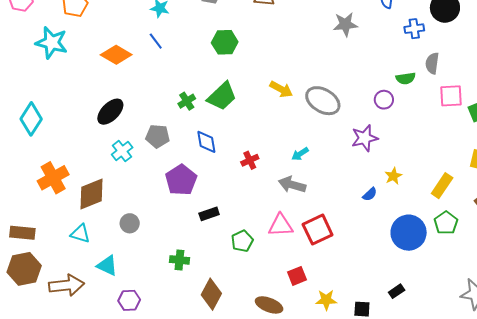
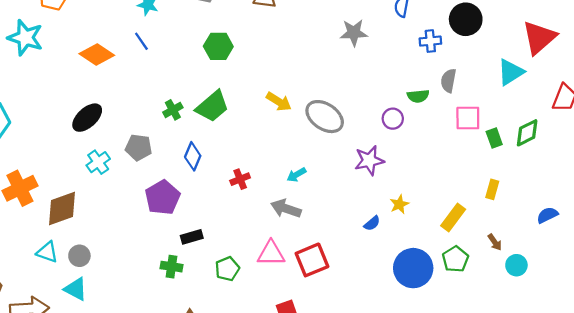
blue diamond: (206, 142) -> (193, 156), turned 30
gray circle: (130, 223) -> (79, 256), moved
green cross: (179, 260) -> (171, 267), moved

